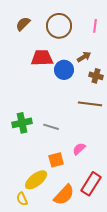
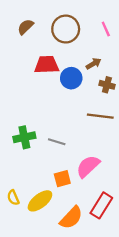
pink line: (95, 26) -> (106, 29), turned -32
pink semicircle: (79, 149) -> (88, 166), size x1.6
yellow semicircle: (22, 199) -> (13, 198), moved

